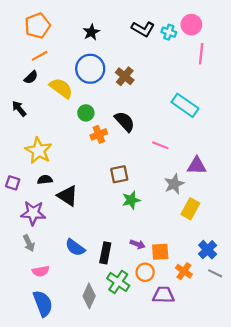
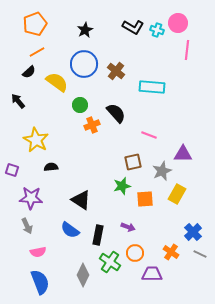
cyan rectangle: (185, 105) -> (152, 87), moved, turned -30
brown square: (119, 174) -> (133, 162), moved
black semicircle: (45, 180) -> (51, 167), moved
black triangle: (68, 196) -> (81, 200), moved
orange square: (160, 252) -> (145, 199), moved

